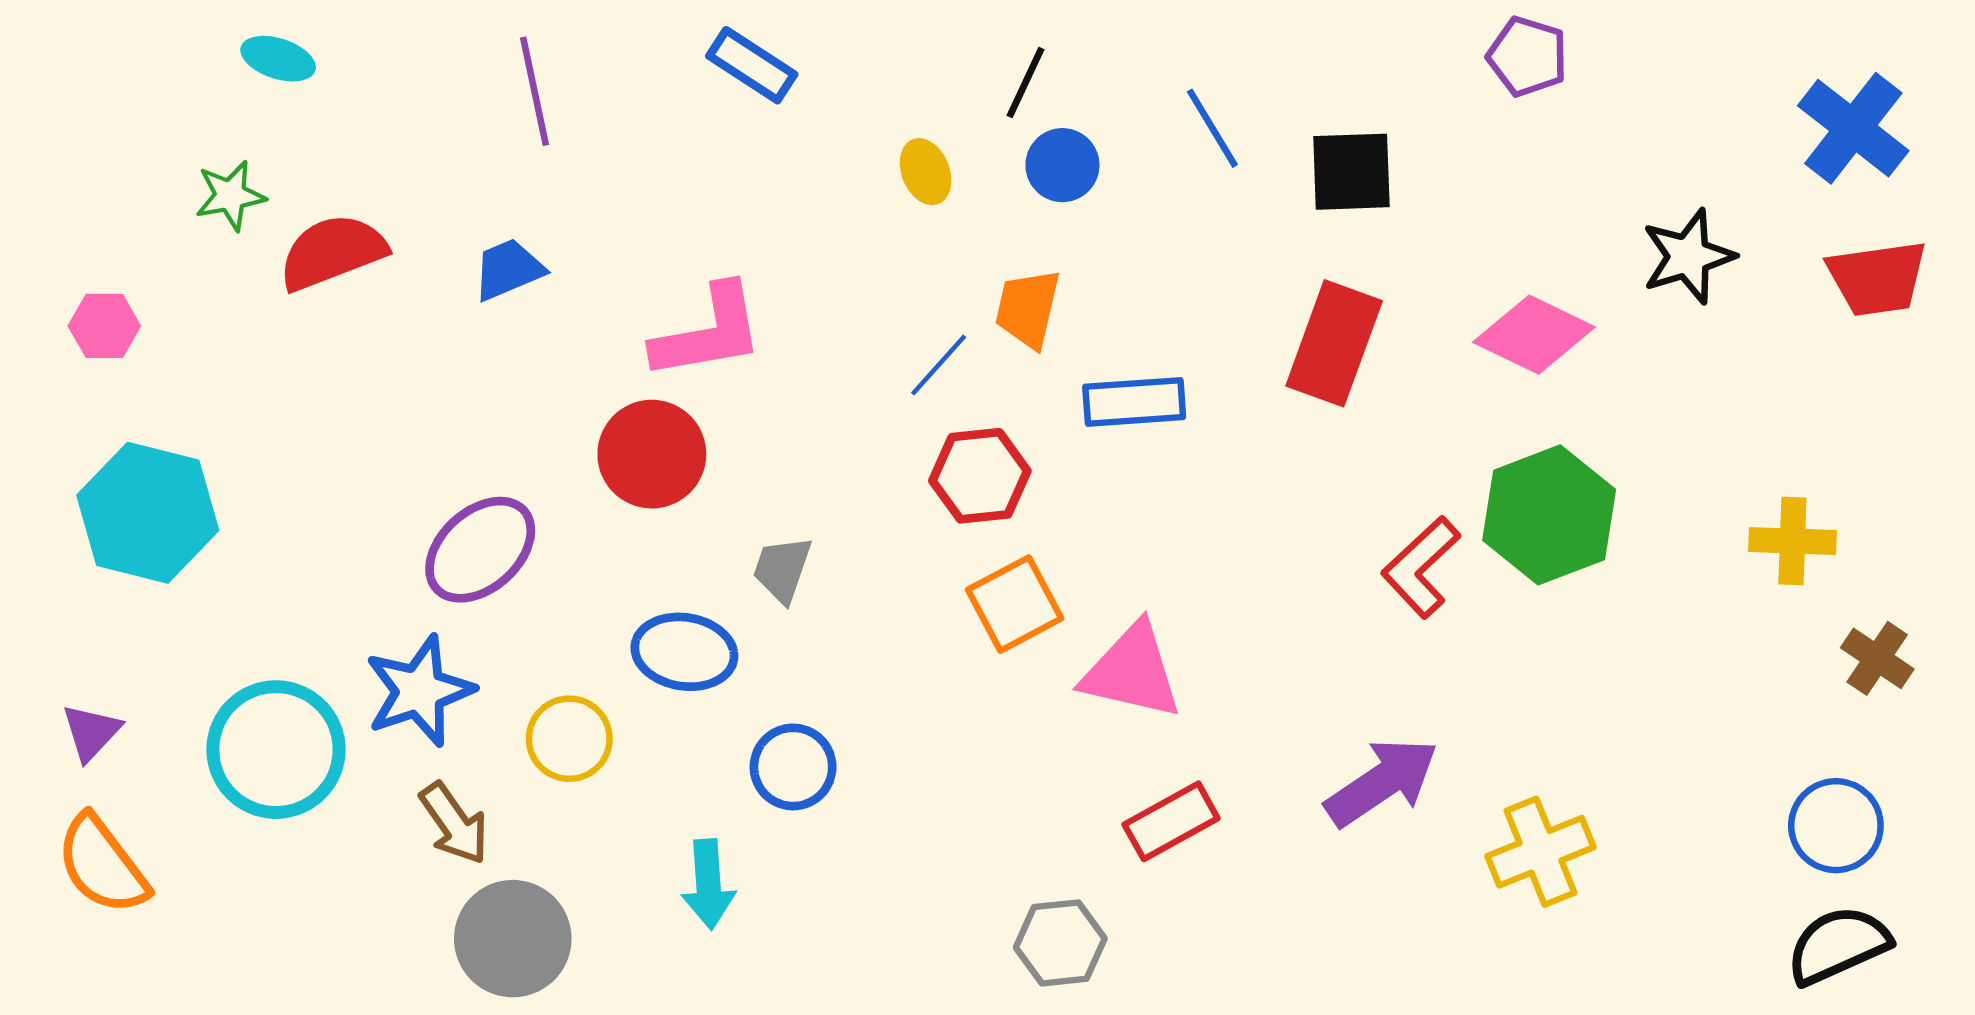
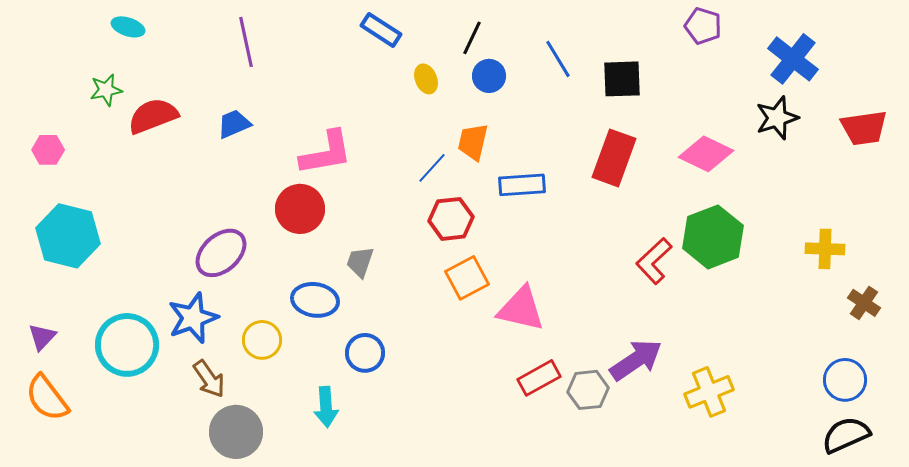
blue rectangle: (752, 65) -> (381, 30), moved
blue cross: (1853, 128) -> (793, 59), moved
gray hexagon: (1060, 943) -> (588, 390), moved

